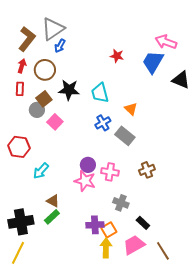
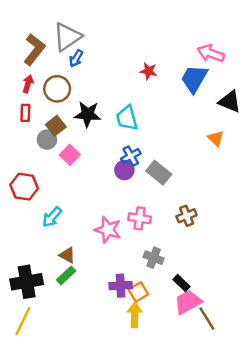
orange triangle: (131, 109) -> (216, 138), moved
purple circle: (88, 165) -> (124, 170), moved
pink trapezoid: (134, 245) -> (188, 302), moved

